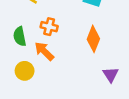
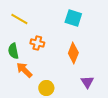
orange arrow: (44, 51) -> (24, 70), moved
yellow circle: (25, 71) -> (46, 88), moved

